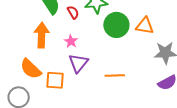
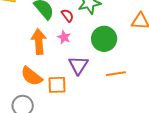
green circle: (116, 25) -> (104, 39), moved
pink star: (71, 41) -> (64, 37), moved

